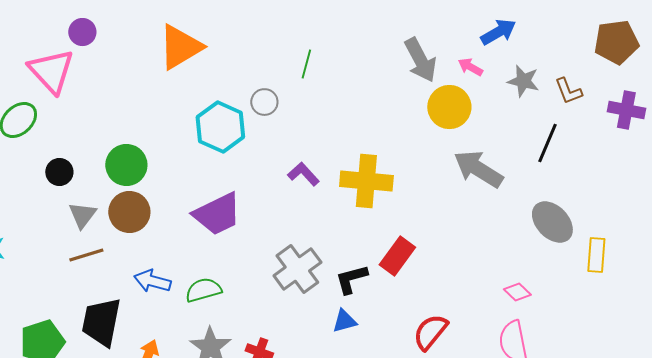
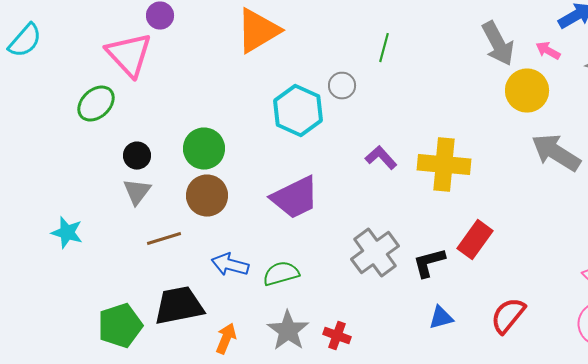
gray triangle: (82, 215) -> (137, 192), moved
blue triangle: (344, 321) -> (441, 318), moved
black trapezoid: (101, 322) -> (179, 306), turned 68

